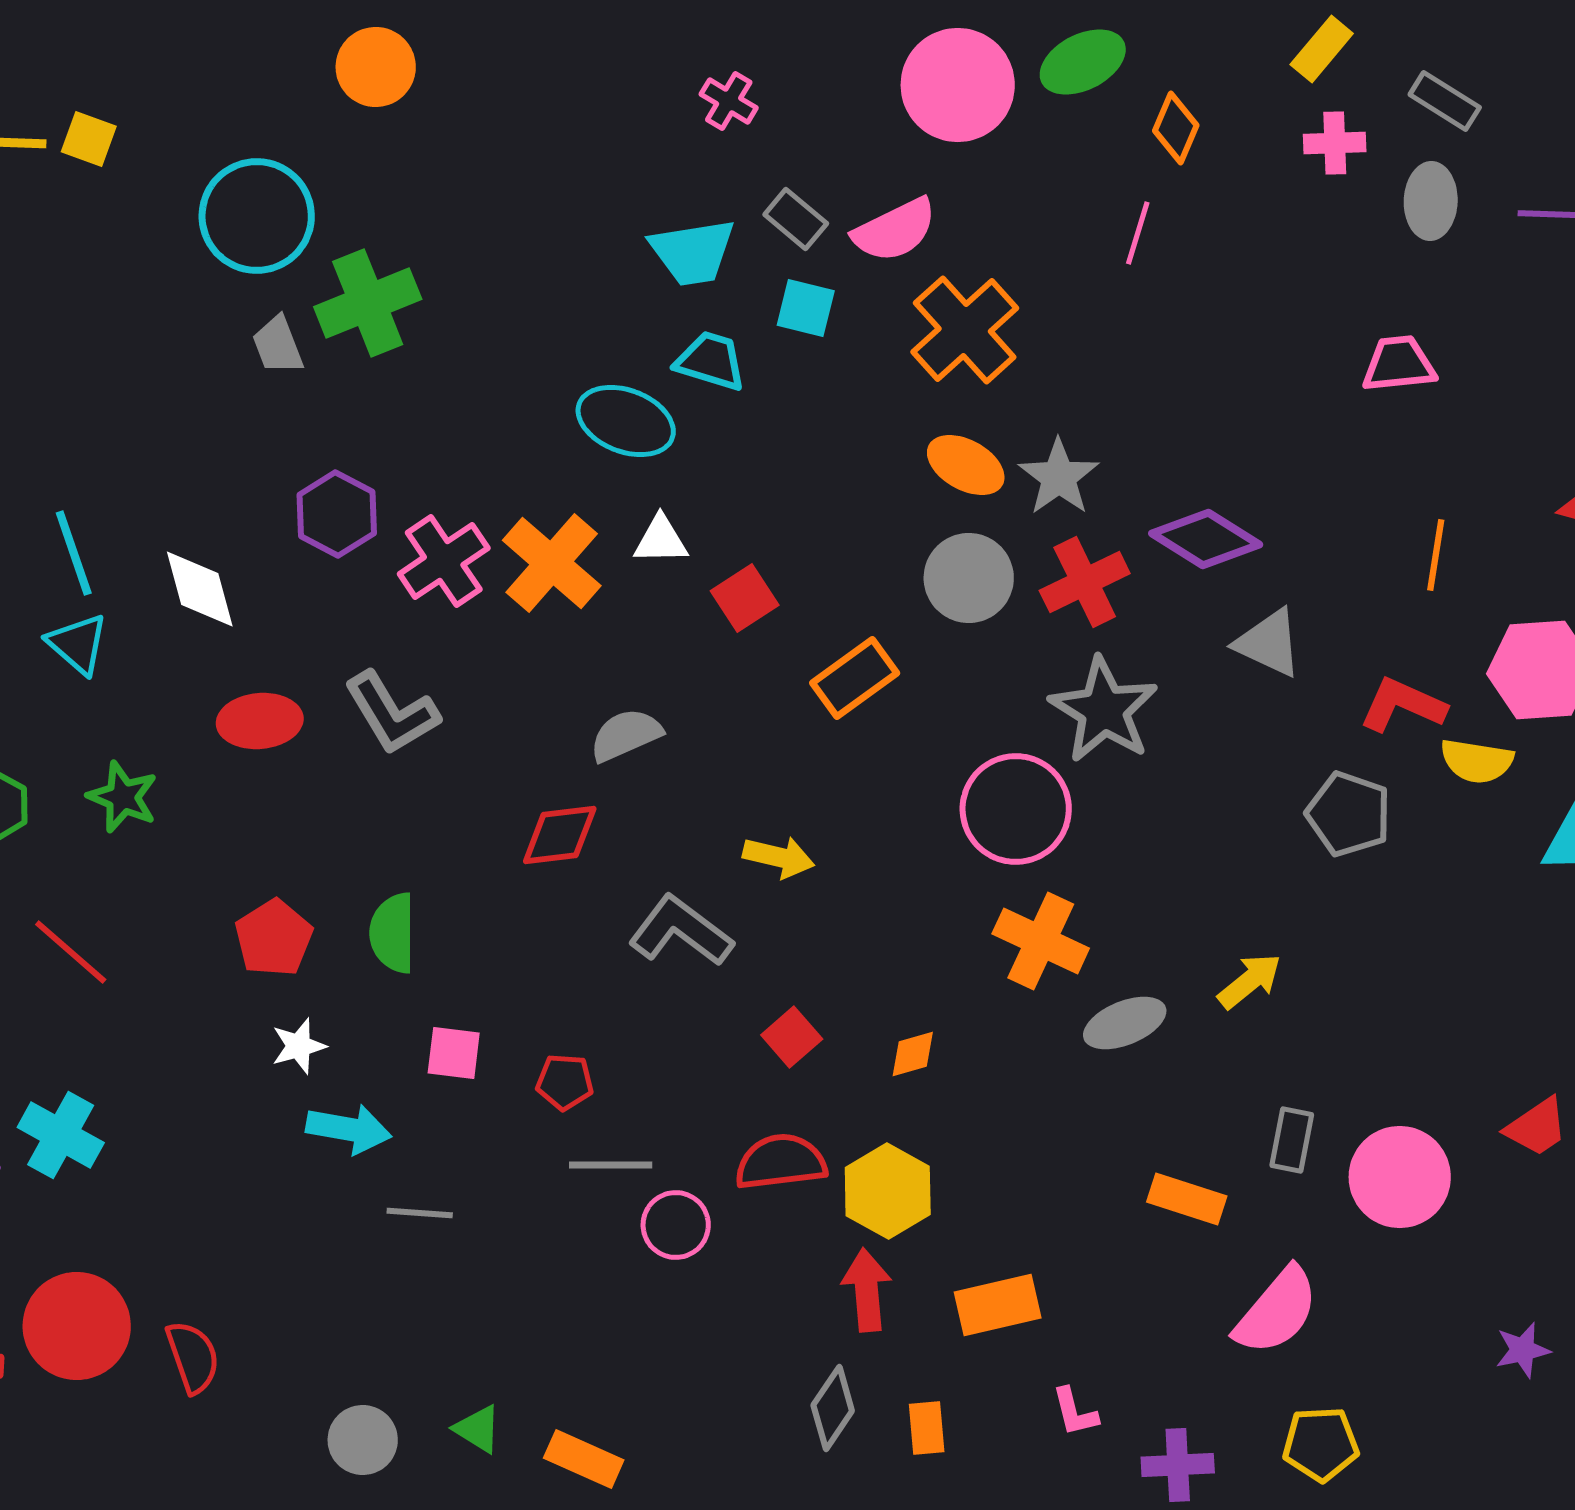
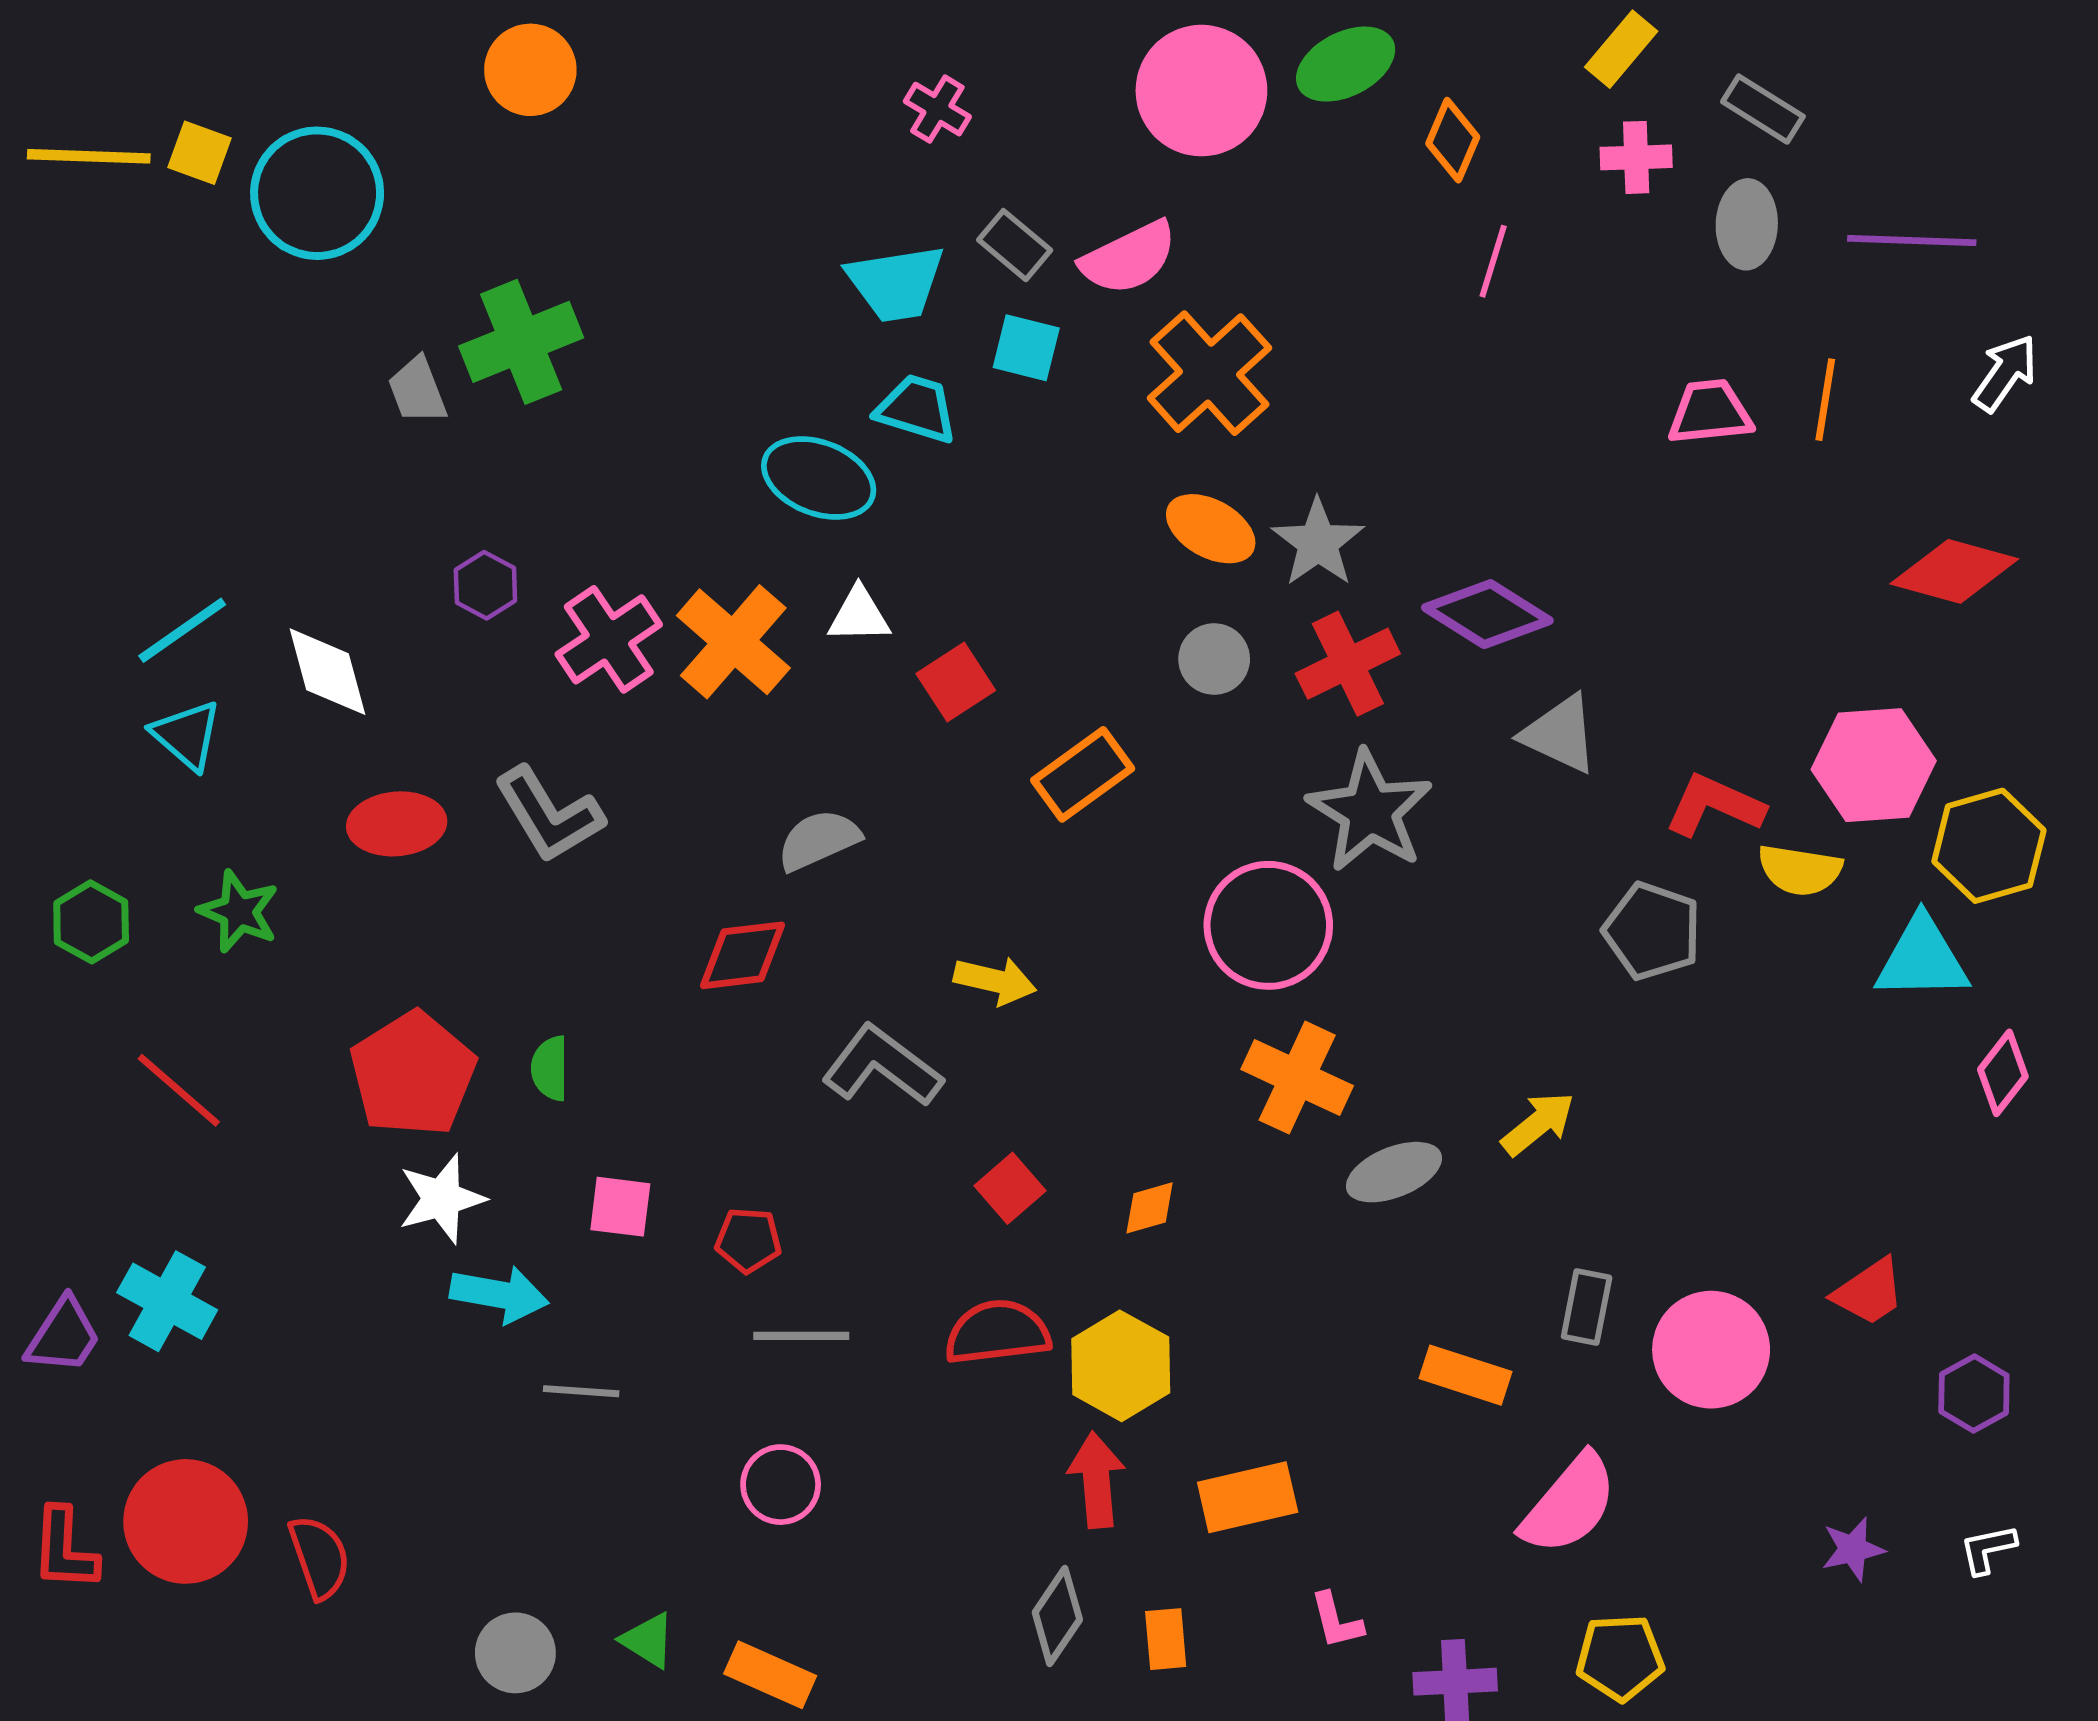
cyan circle: (257, 216) -> (317, 193), moved
pink line: (1138, 233) -> (1493, 261), moved
purple hexagon: (337, 514) -> (485, 585), size x0.7
cyan line: (74, 553) -> (182, 630), turned 74
orange line: (1436, 555) -> (1825, 400), moved
gray circle: (969, 578) -> (1214, 659), size x0.7
green semicircle: (393, 933) -> (550, 1068), size x0.7
red pentagon: (274, 938) -> (413, 1074), size x1.4
white star: (299, 1046) -> (442, 1199), size x1.4
pink circle: (676, 1225) -> (781, 1485), moved

